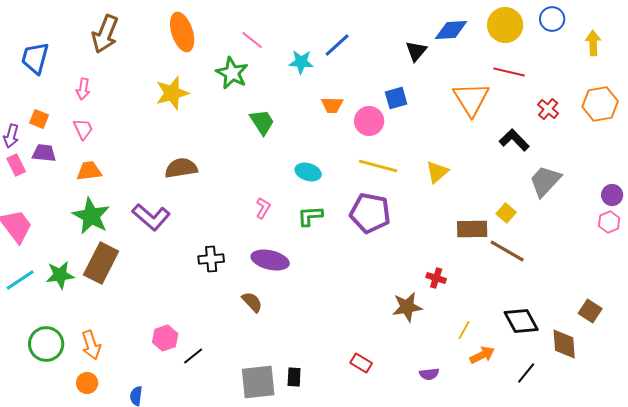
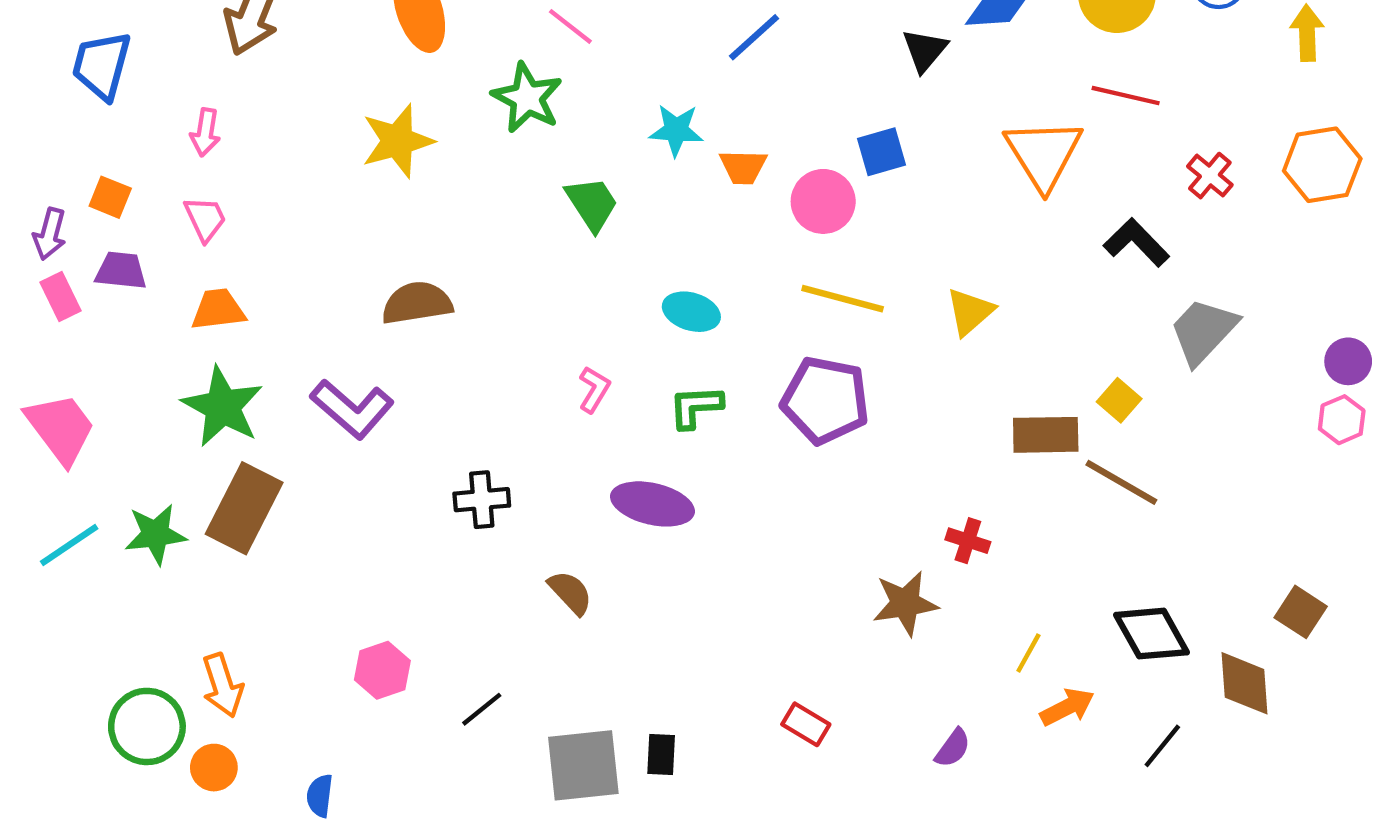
cyan star: (301, 62) -> (676, 130), moved
purple ellipse: (270, 260) -> (652, 504), moved
green circle: (46, 344) -> (147, 726), moved
black line: (193, 356) -> (482, 709), moved
purple semicircle: (429, 374) -> (953, 748), turned -48

